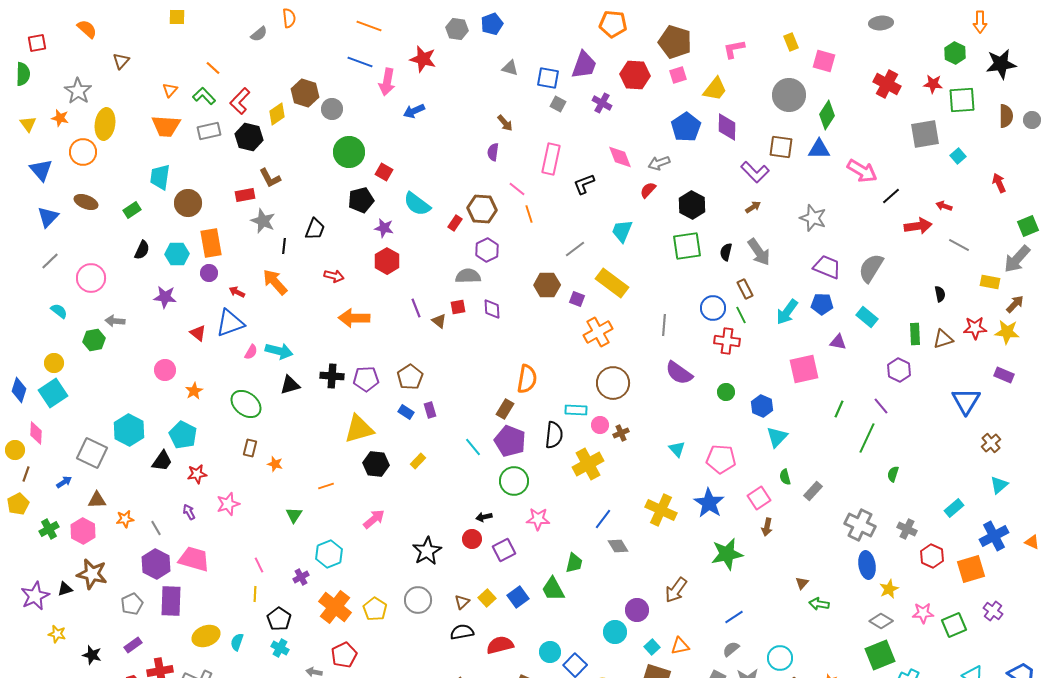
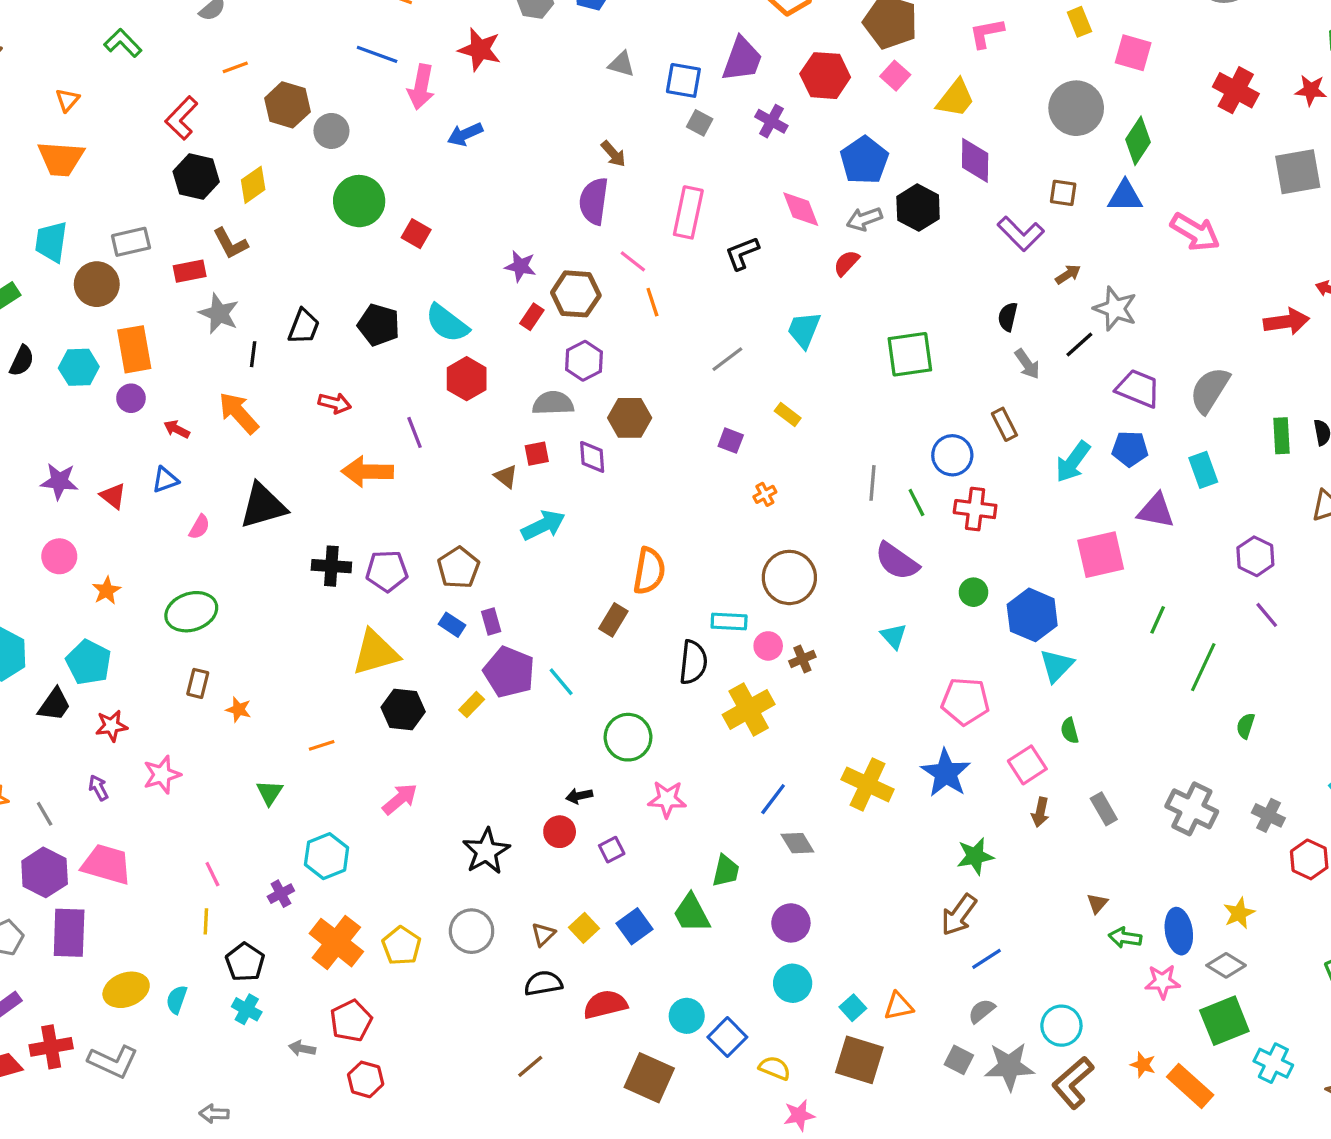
orange line: (213, 68) -> (235, 67), moved, turned -63
pink square: (678, 75) -> (895, 76), turned -30
green L-shape: (204, 96) -> (123, 43), moved
yellow diamond: (277, 114) -> (253, 185), moved
blue pentagon: (686, 127) -> (864, 160), moved
gray rectangle: (209, 131) -> (131, 242), moved
brown square: (781, 147) -> (1063, 193), size x0.7
purple semicircle: (493, 152) -> (594, 201), size x1.6
black line: (891, 196) -> (1079, 344), moved
black pentagon: (361, 200) -> (379, 325), moved, turned 30
cyan semicircle: (417, 204) -> (447, 323), moved
black hexagon: (692, 205) -> (918, 208), moved
brown arrow: (753, 207) -> (1068, 274), moved
purple star: (384, 228) -> (520, 266), moved
black semicircle: (726, 252) -> (1008, 317), moved
gray arrow: (759, 252) -> (1027, 364), size x0.7
red hexagon: (387, 261) -> (467, 379), moved
yellow rectangle: (612, 283) -> (788, 415), size x0.5
brown hexagon: (547, 285) -> (630, 418), moved
purple star: (165, 297) -> (59, 481), moved
purple line: (416, 308) -> (415, 432), moved
green line: (741, 315) -> (916, 503), moved
cyan rectangle: (867, 317) -> (1203, 470), turned 30
blue triangle: (230, 323) -> (165, 480), size x0.6
orange cross: (598, 332) -> (765, 494), size x0.5
green rectangle: (915, 334) -> (1281, 436), moved
purple triangle: (838, 342) -> (1156, 511), size x1.4
cyan arrow: (279, 351) -> (543, 525), moved, turned -40
black triangle: (290, 385) -> (263, 506), moved, size x1.5
green ellipse: (246, 404) -> (191, 612), turned -56
blue hexagon: (762, 406) -> (1032, 615), size x1.4
purple line: (881, 406) -> (1267, 615), moved
purple pentagon: (510, 441) -> (509, 672), moved
cyan triangle: (677, 449) -> (894, 636), moved
gray rectangle: (813, 491) -> (1104, 809), moved, turned -72
purple square: (504, 550) -> (612, 850), size x0.7
green star: (727, 554) -> (975, 856), size x0.7
blue ellipse: (867, 565) -> (1179, 931), moved
brown arrow: (676, 590) -> (959, 915), moved
purple circle: (637, 610) -> (791, 923), moved
pink star: (923, 613) -> (1163, 982), moved

